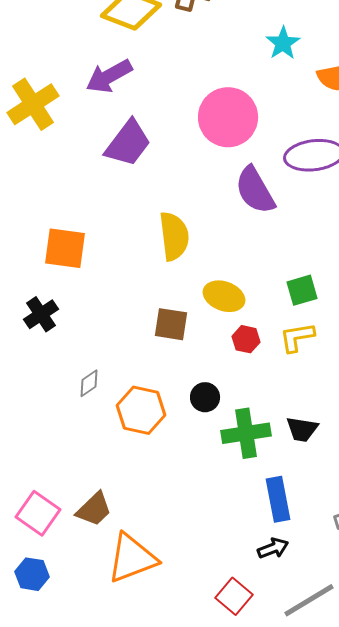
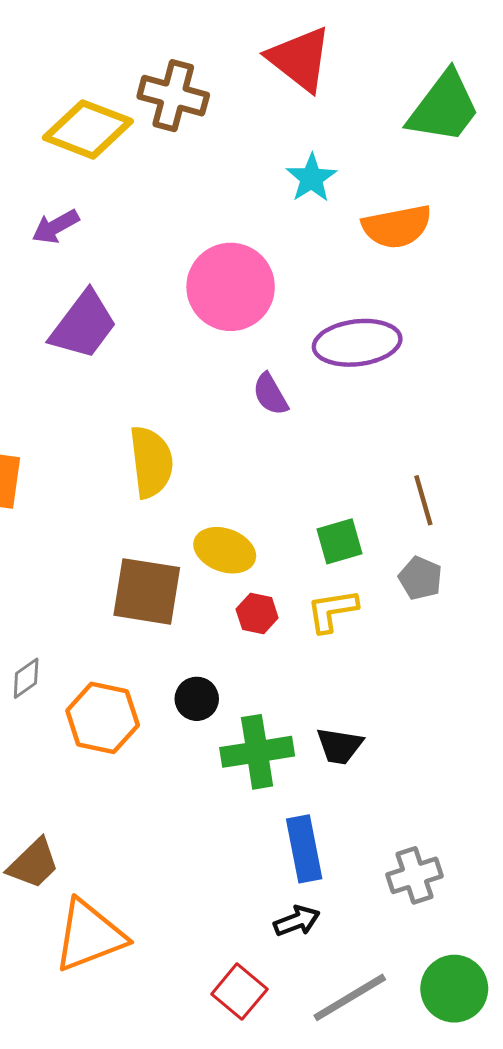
purple arrow: (109, 76) -> (56, 227), size x0.7
purple semicircle: (255, 190) -> (270, 394), size x0.6
brown square: (171, 324) -> (147, 591), size x1.4

